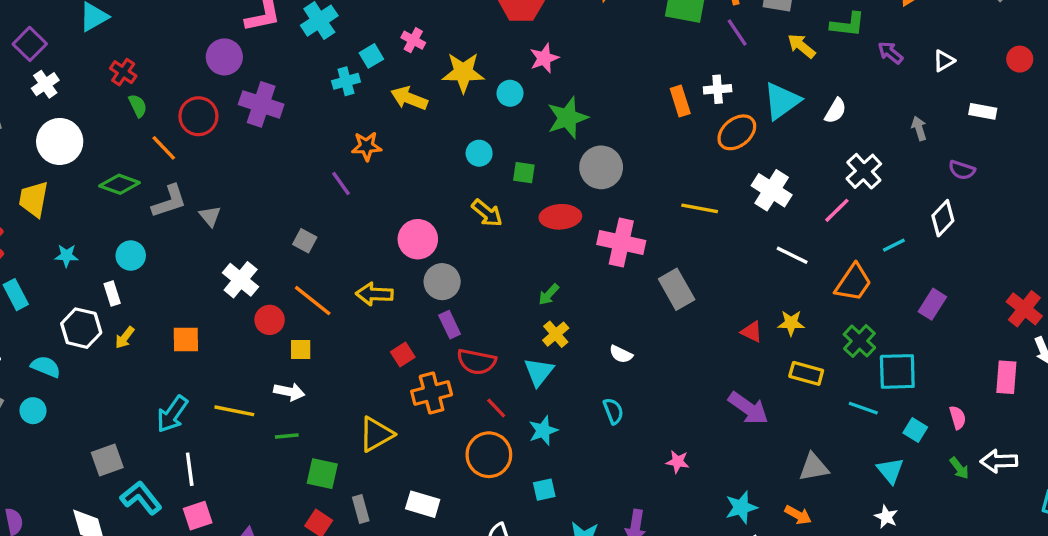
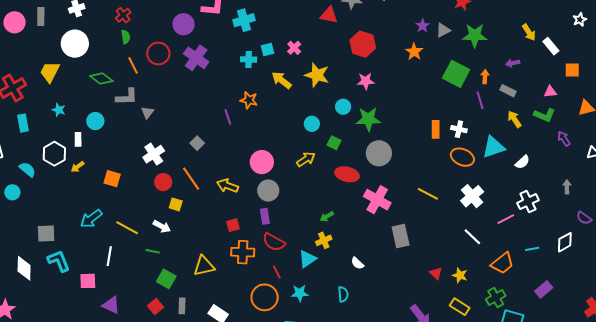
cyan circle: (510, 93) -> (343, 107), moved
orange ellipse: (737, 132) -> (462, 157), turned 45
yellow arrow: (487, 213) -> (306, 159), turned -90
white line: (190, 469) -> (109, 256), moved

